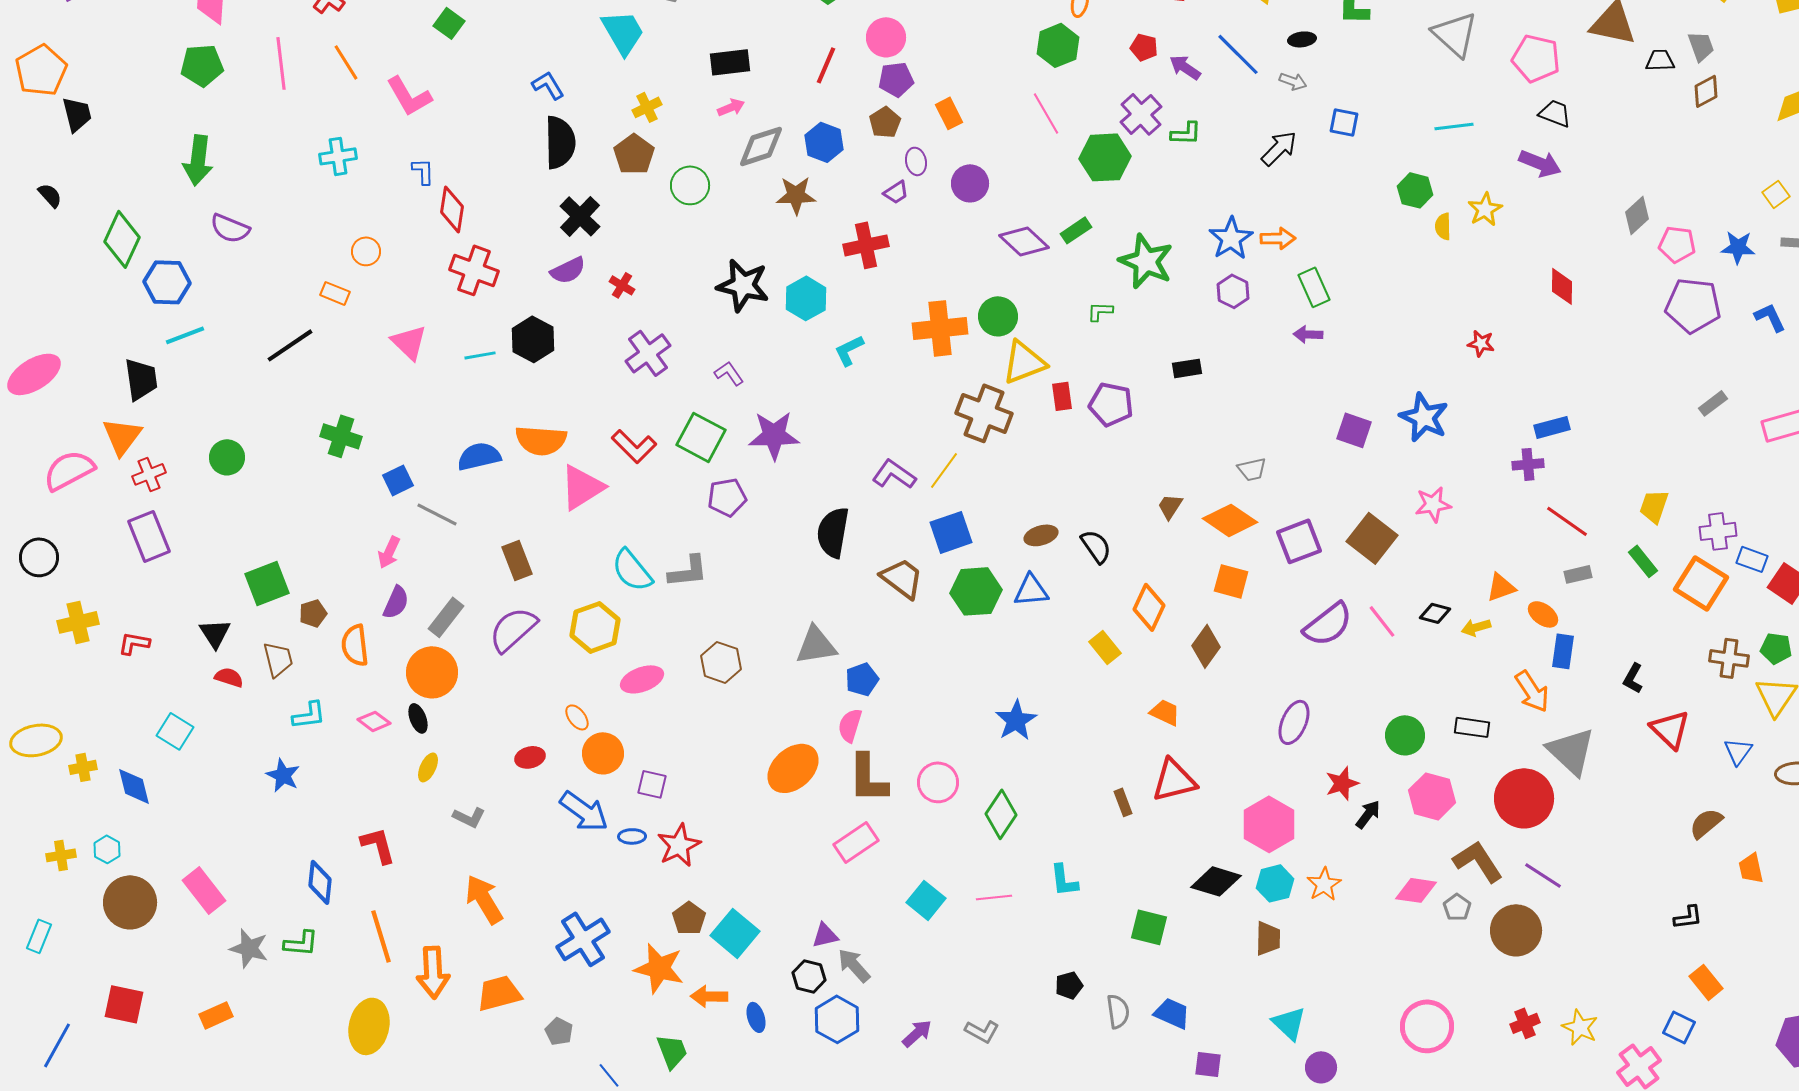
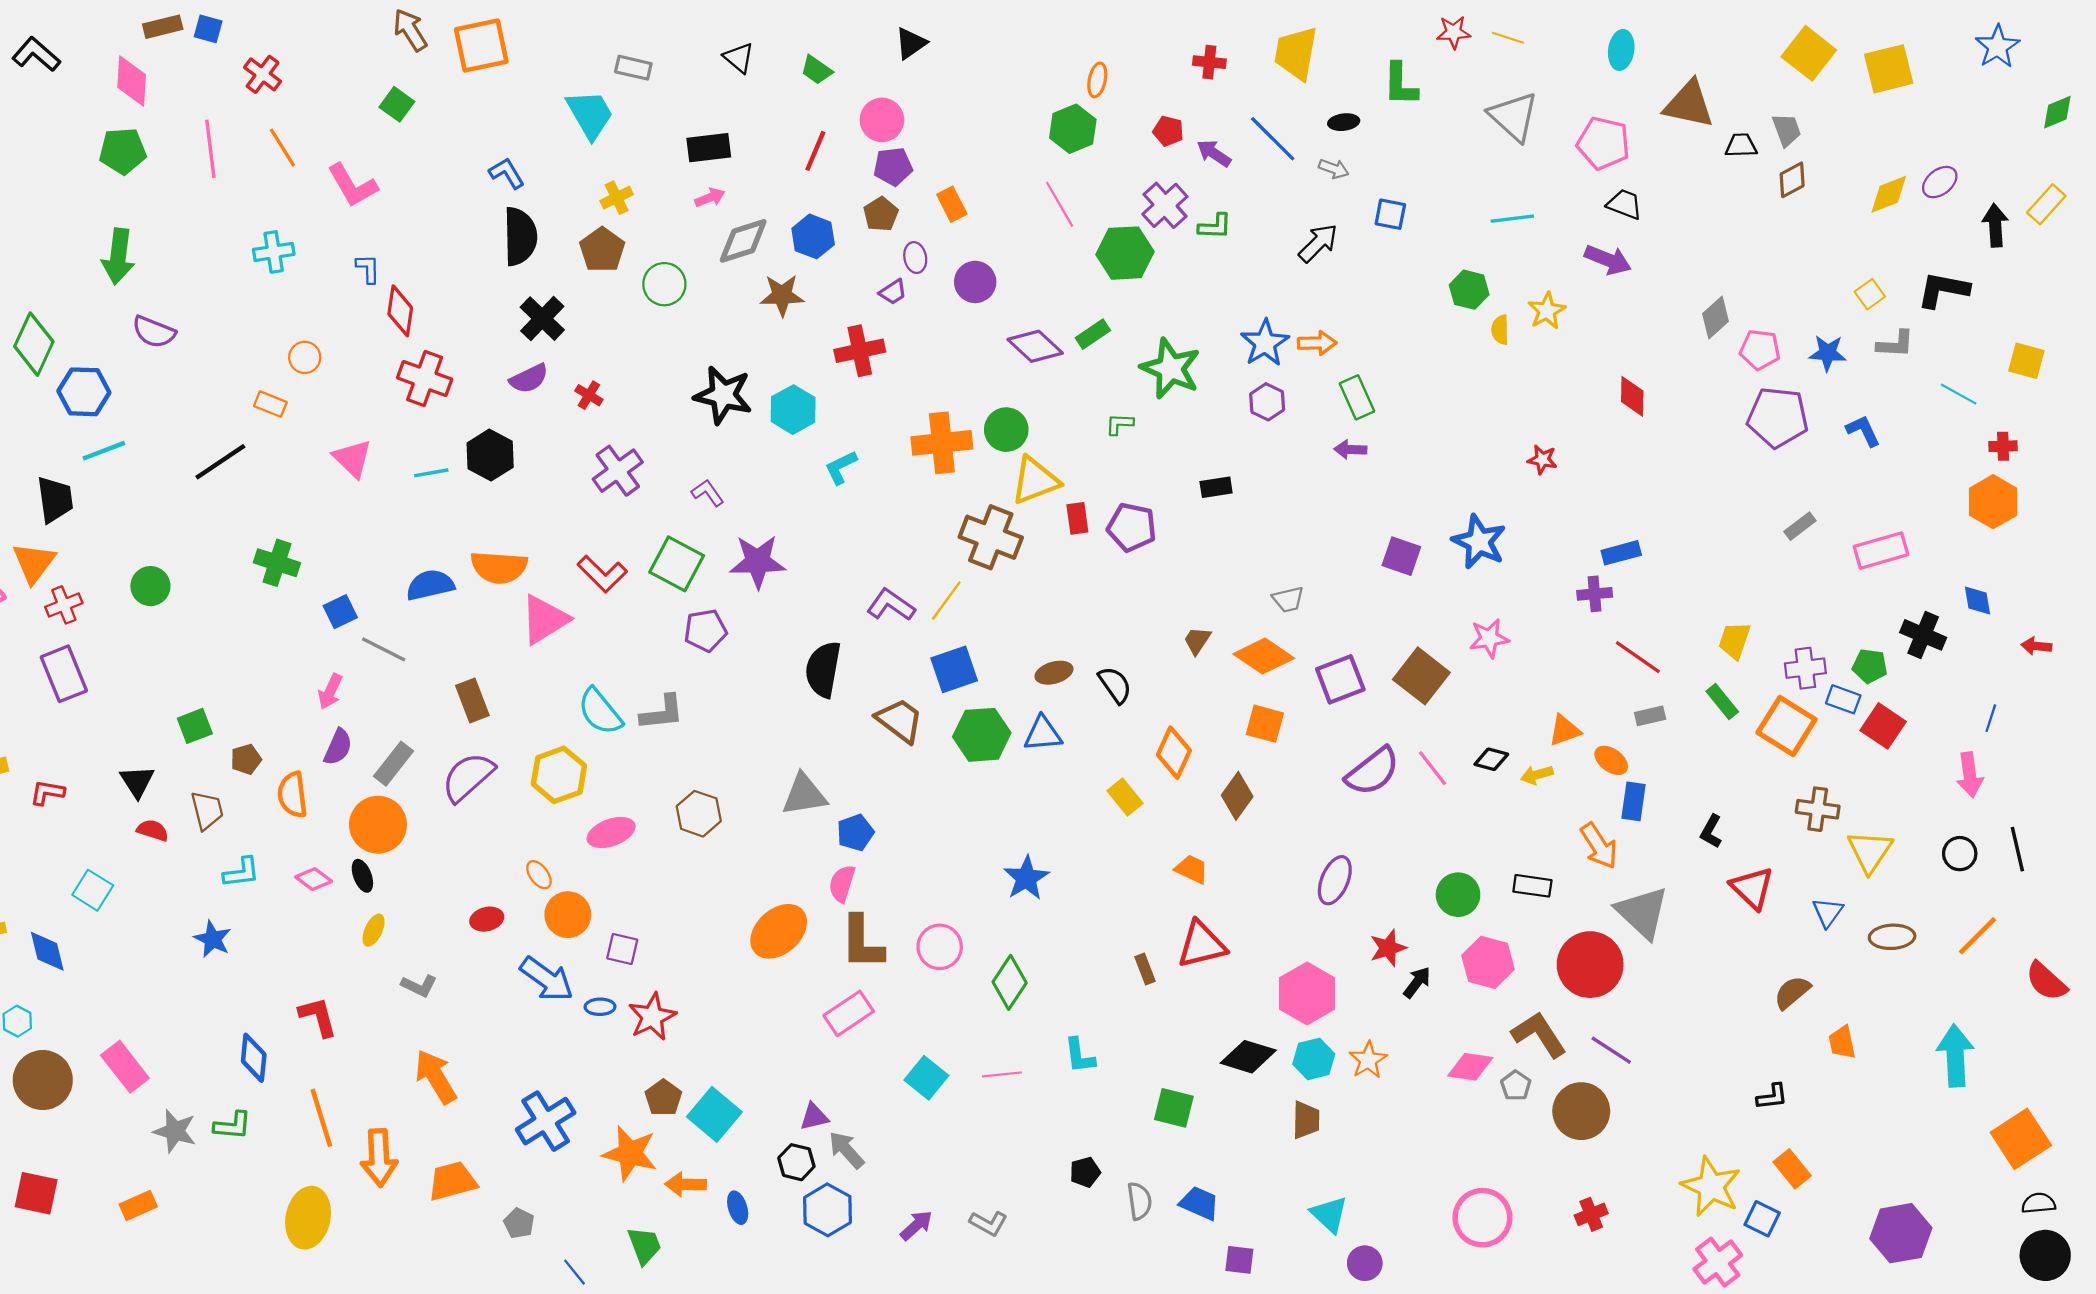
green square: (267, 583) -> (195, 726), size x0.7
green pentagon: (1776, 648) -> (1870, 666), moved
yellow star: (1580, 1027) -> (1711, 1187), moved, size x1.5

